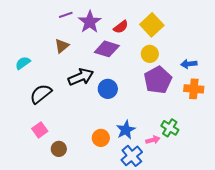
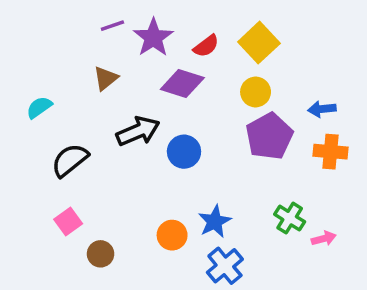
pink arrow: (153, 140) -> (324, 239), moved

